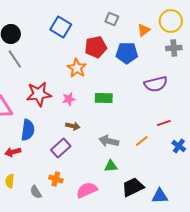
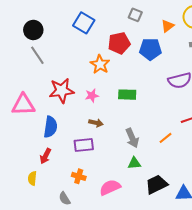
gray arrow: (109, 141) -> (132, 138), turned -126
purple rectangle: (61, 148) -> (84, 145), turned 36
red arrow: (13, 152) -> (45, 156), moved, turned -49
gray semicircle: (36, 192) -> (65, 199), moved

